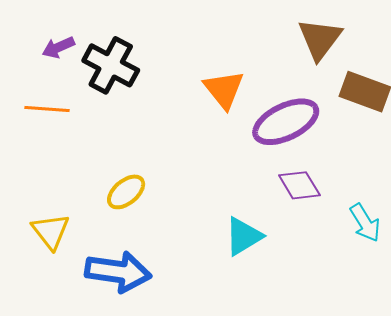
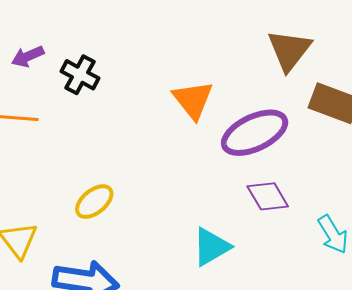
black cross: (111, 65) -> (80, 75), size x0.7

